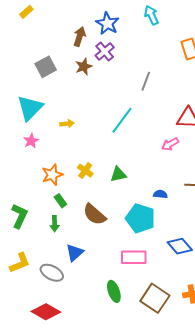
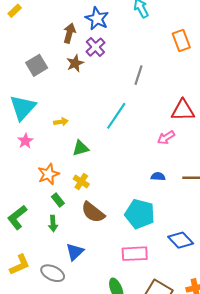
yellow cross: (85, 171) -> (81, 182), moved
green triangle: (118, 174) -> (81, 148), moved
blue semicircle: (160, 194) -> (158, 176), moved
green L-shape: (19, 216) -> (17, 217), turned -150

